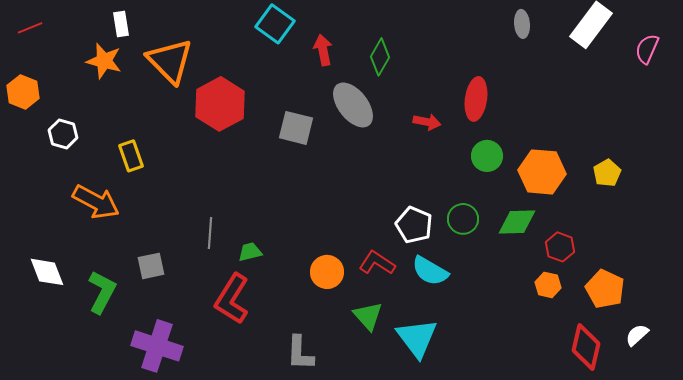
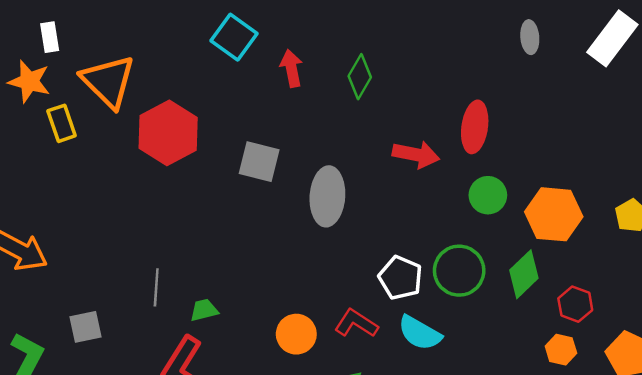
gray ellipse: (353, 105) -> (327, 196), moved, turned 42
red arrow: (427, 122) -> (416, 154), size x1.4
yellow rectangle: (131, 156) -> (62, 123), moved
green circle: (463, 219) -> (459, 271), size x1.4
green diamond: (517, 222) -> (524, 274), turned -42

